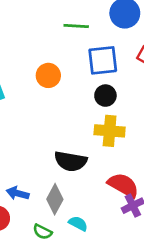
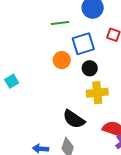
orange circle: (48, 75) -> (62, 60), moved
black semicircle: (71, 161) -> (74, 119), turned 35

